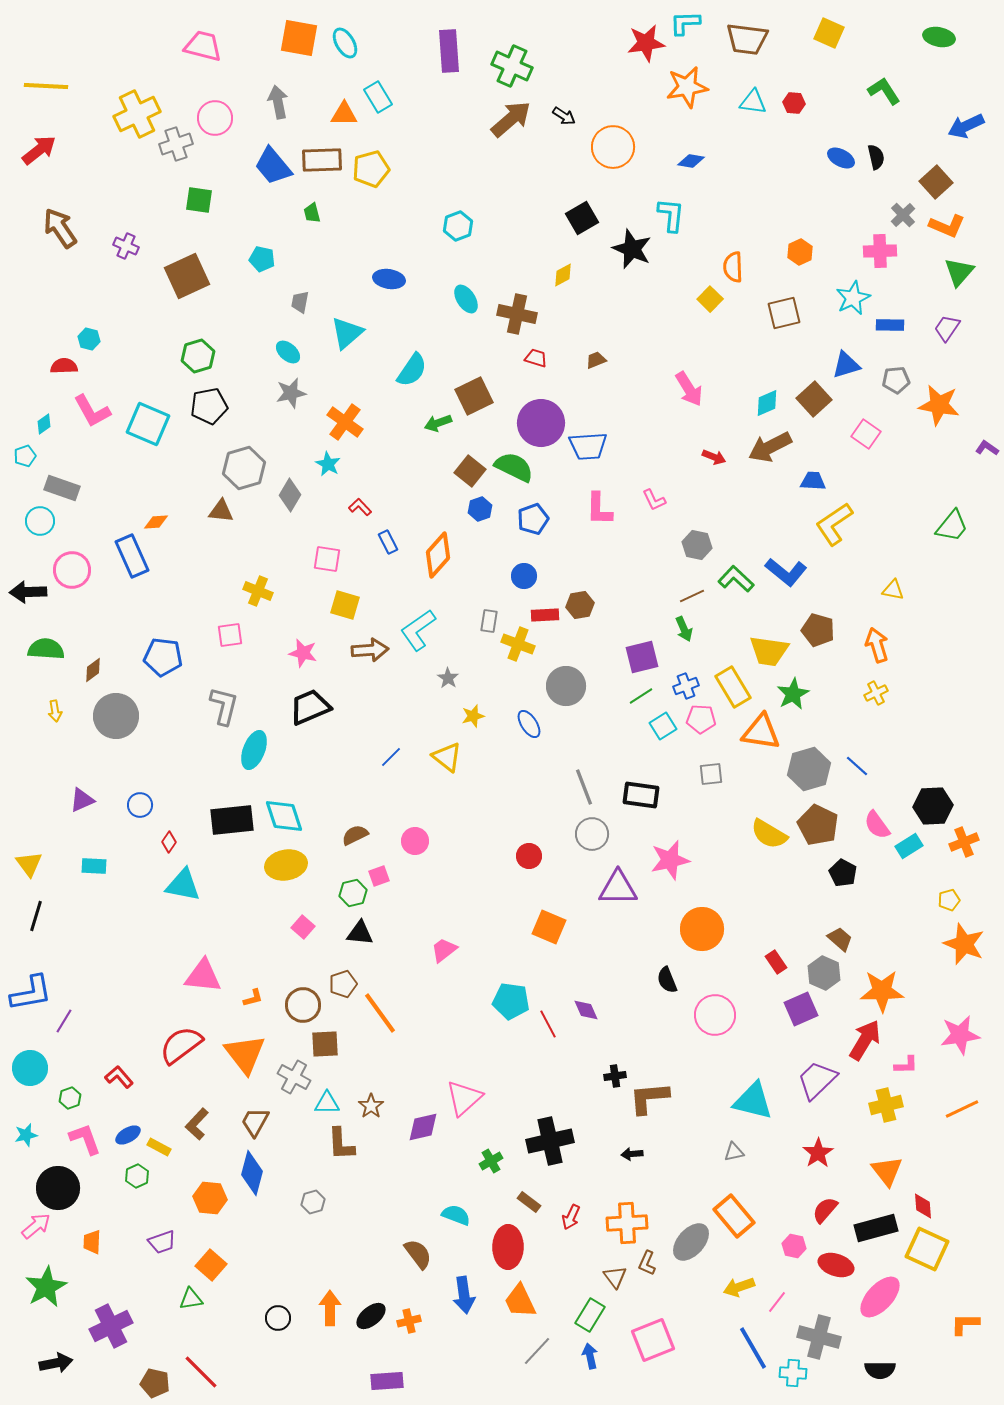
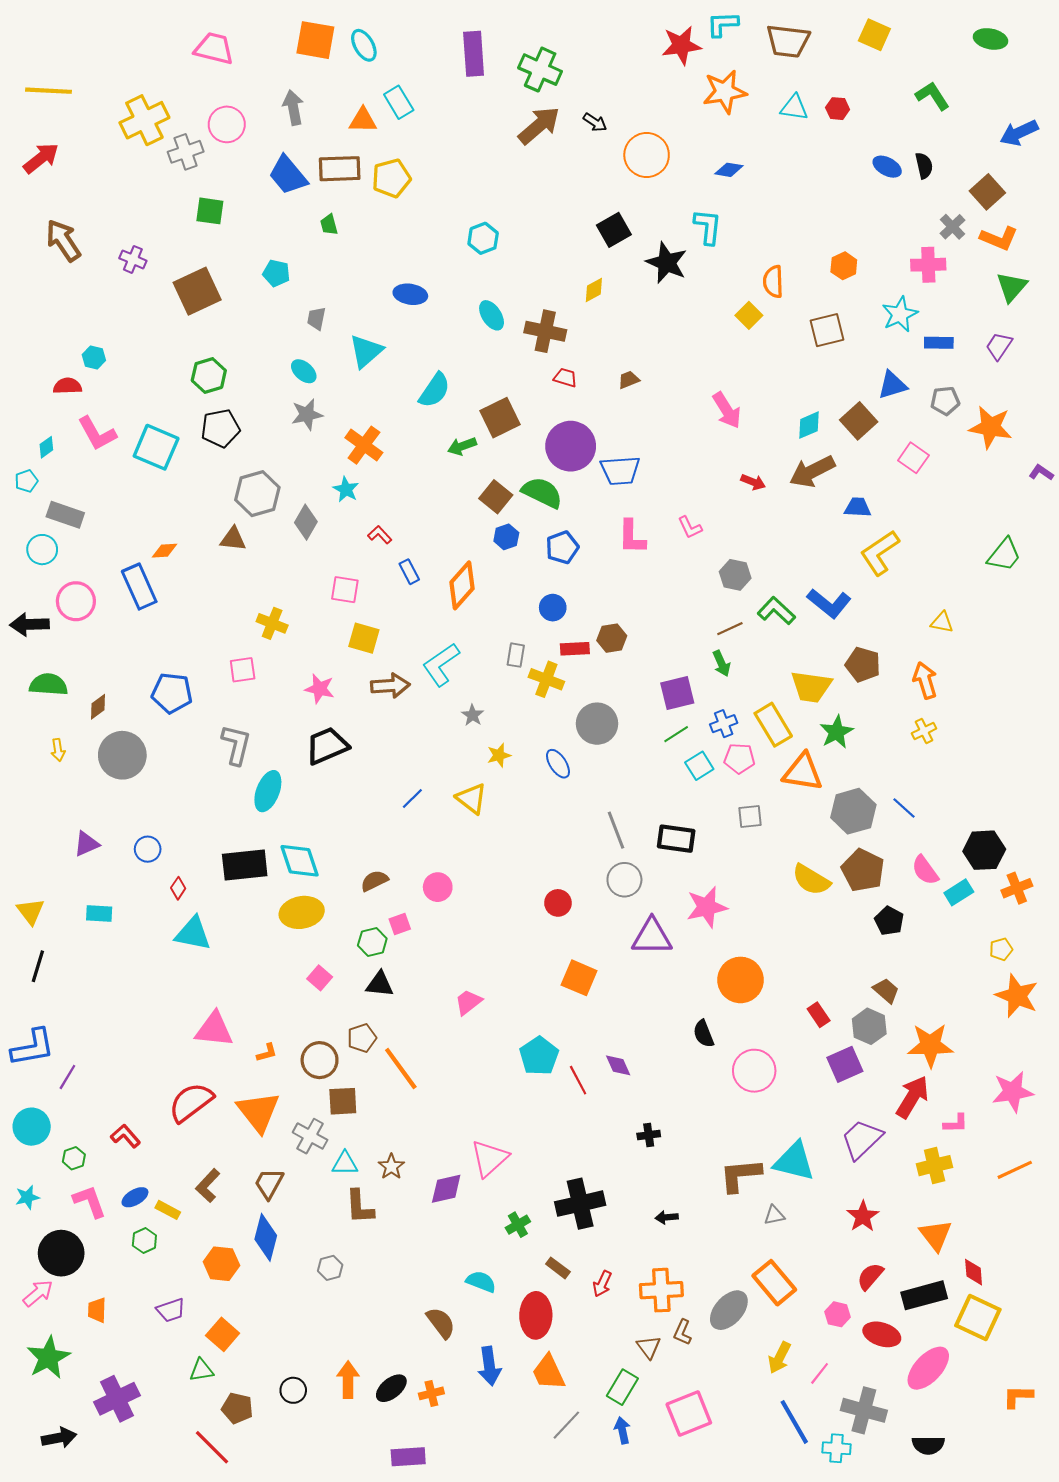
cyan pentagon: (511, 1001) -> (539, 1056), turned 30
brown L-shape: (649, 1098) -> (740, 1175), moved
yellow arrow: (739, 1287) -> (780, 1358), turned -44
brown pentagon: (155, 1383) -> (237, 1408), moved

